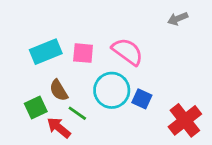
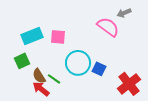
pink semicircle: (128, 52) -> (108, 27), moved
brown semicircle: (59, 90) -> (39, 76), moved
green square: (36, 108) -> (22, 61), moved

